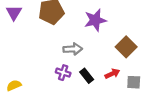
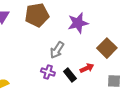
gray arrow: (73, 49) -> (57, 50), turned 126
red arrow: (112, 74) -> (87, 68), moved

